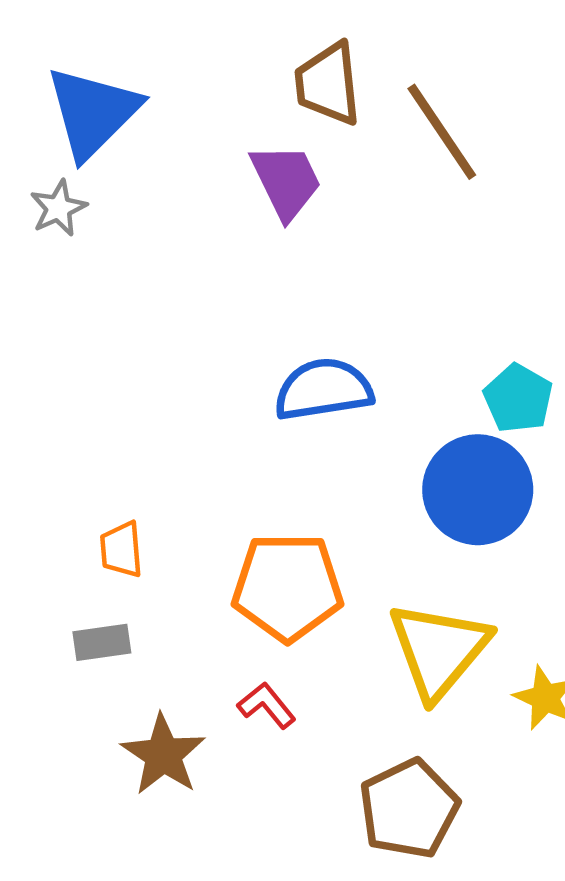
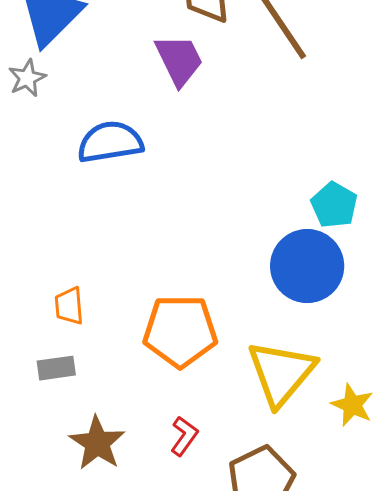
blue semicircle: (323, 389) -> (110, 142), moved
red L-shape: (267, 705) -> (184, 436), moved, turned 75

